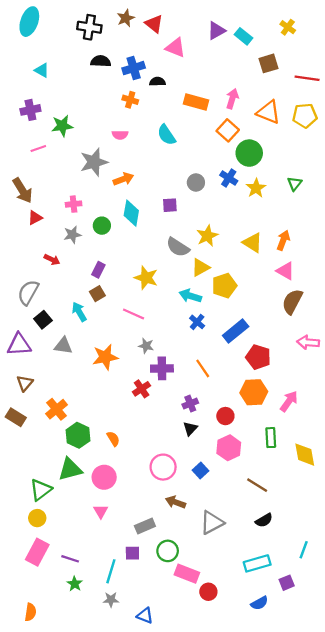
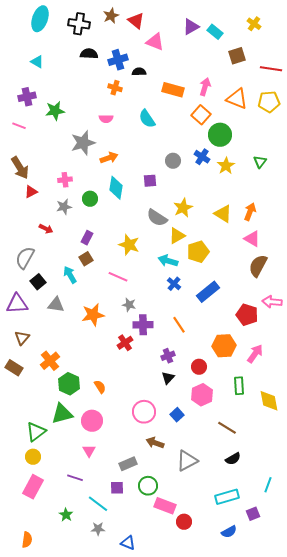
cyan ellipse: (29, 22) -> (40, 19), moved
pink line: (38, 148) -> (19, 126), moved, turned 40
red pentagon: (258, 357) -> (247, 315), moved
purple line: (70, 559) -> (75, 478), moved
cyan line: (111, 571) -> (98, 504), turned -70

